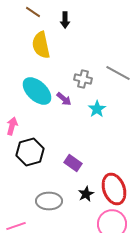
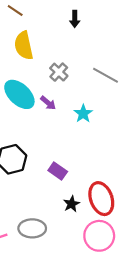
black arrow: (65, 20) -> (75, 19), moved
gray cross: (83, 79) -> (59, 72), moved, turned 30
gray ellipse: (49, 201) -> (32, 228), moved

